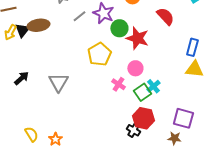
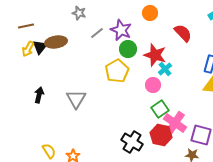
green circle: (119, 28) -> (128, 49), moved
black arrow: (21, 78) -> (39, 95), turned -35
pink cross: (118, 84) -> (175, 123), moved, size x1.6
cyan cross: (153, 86) -> (165, 69), moved
black cross: (133, 130) -> (132, 142), moved, size x1.5

